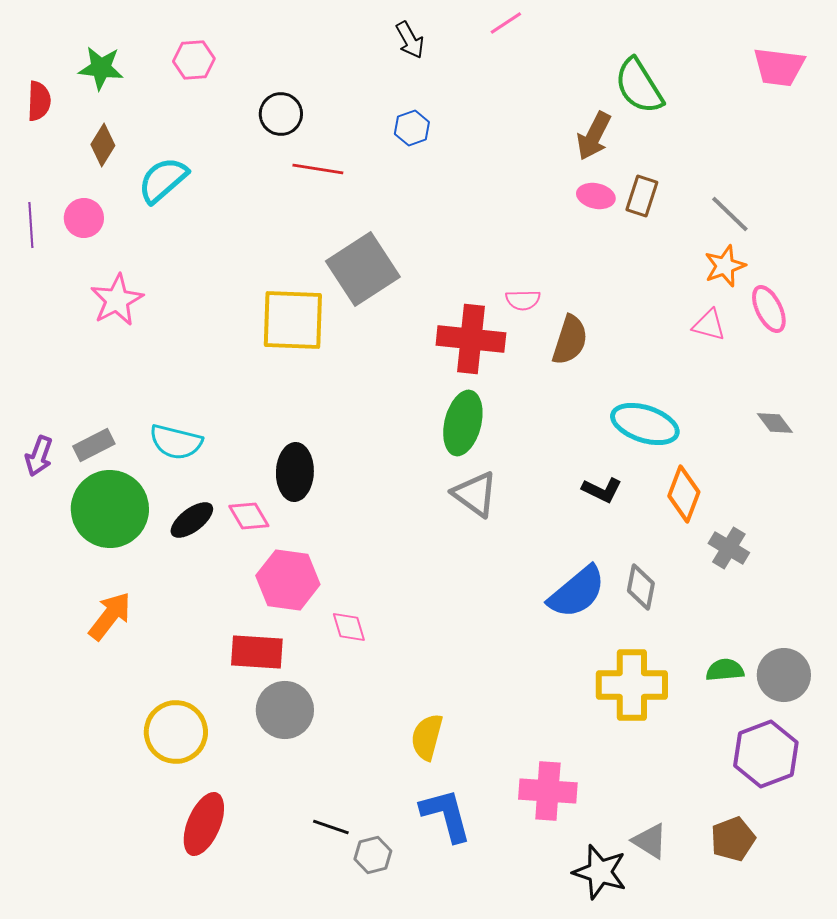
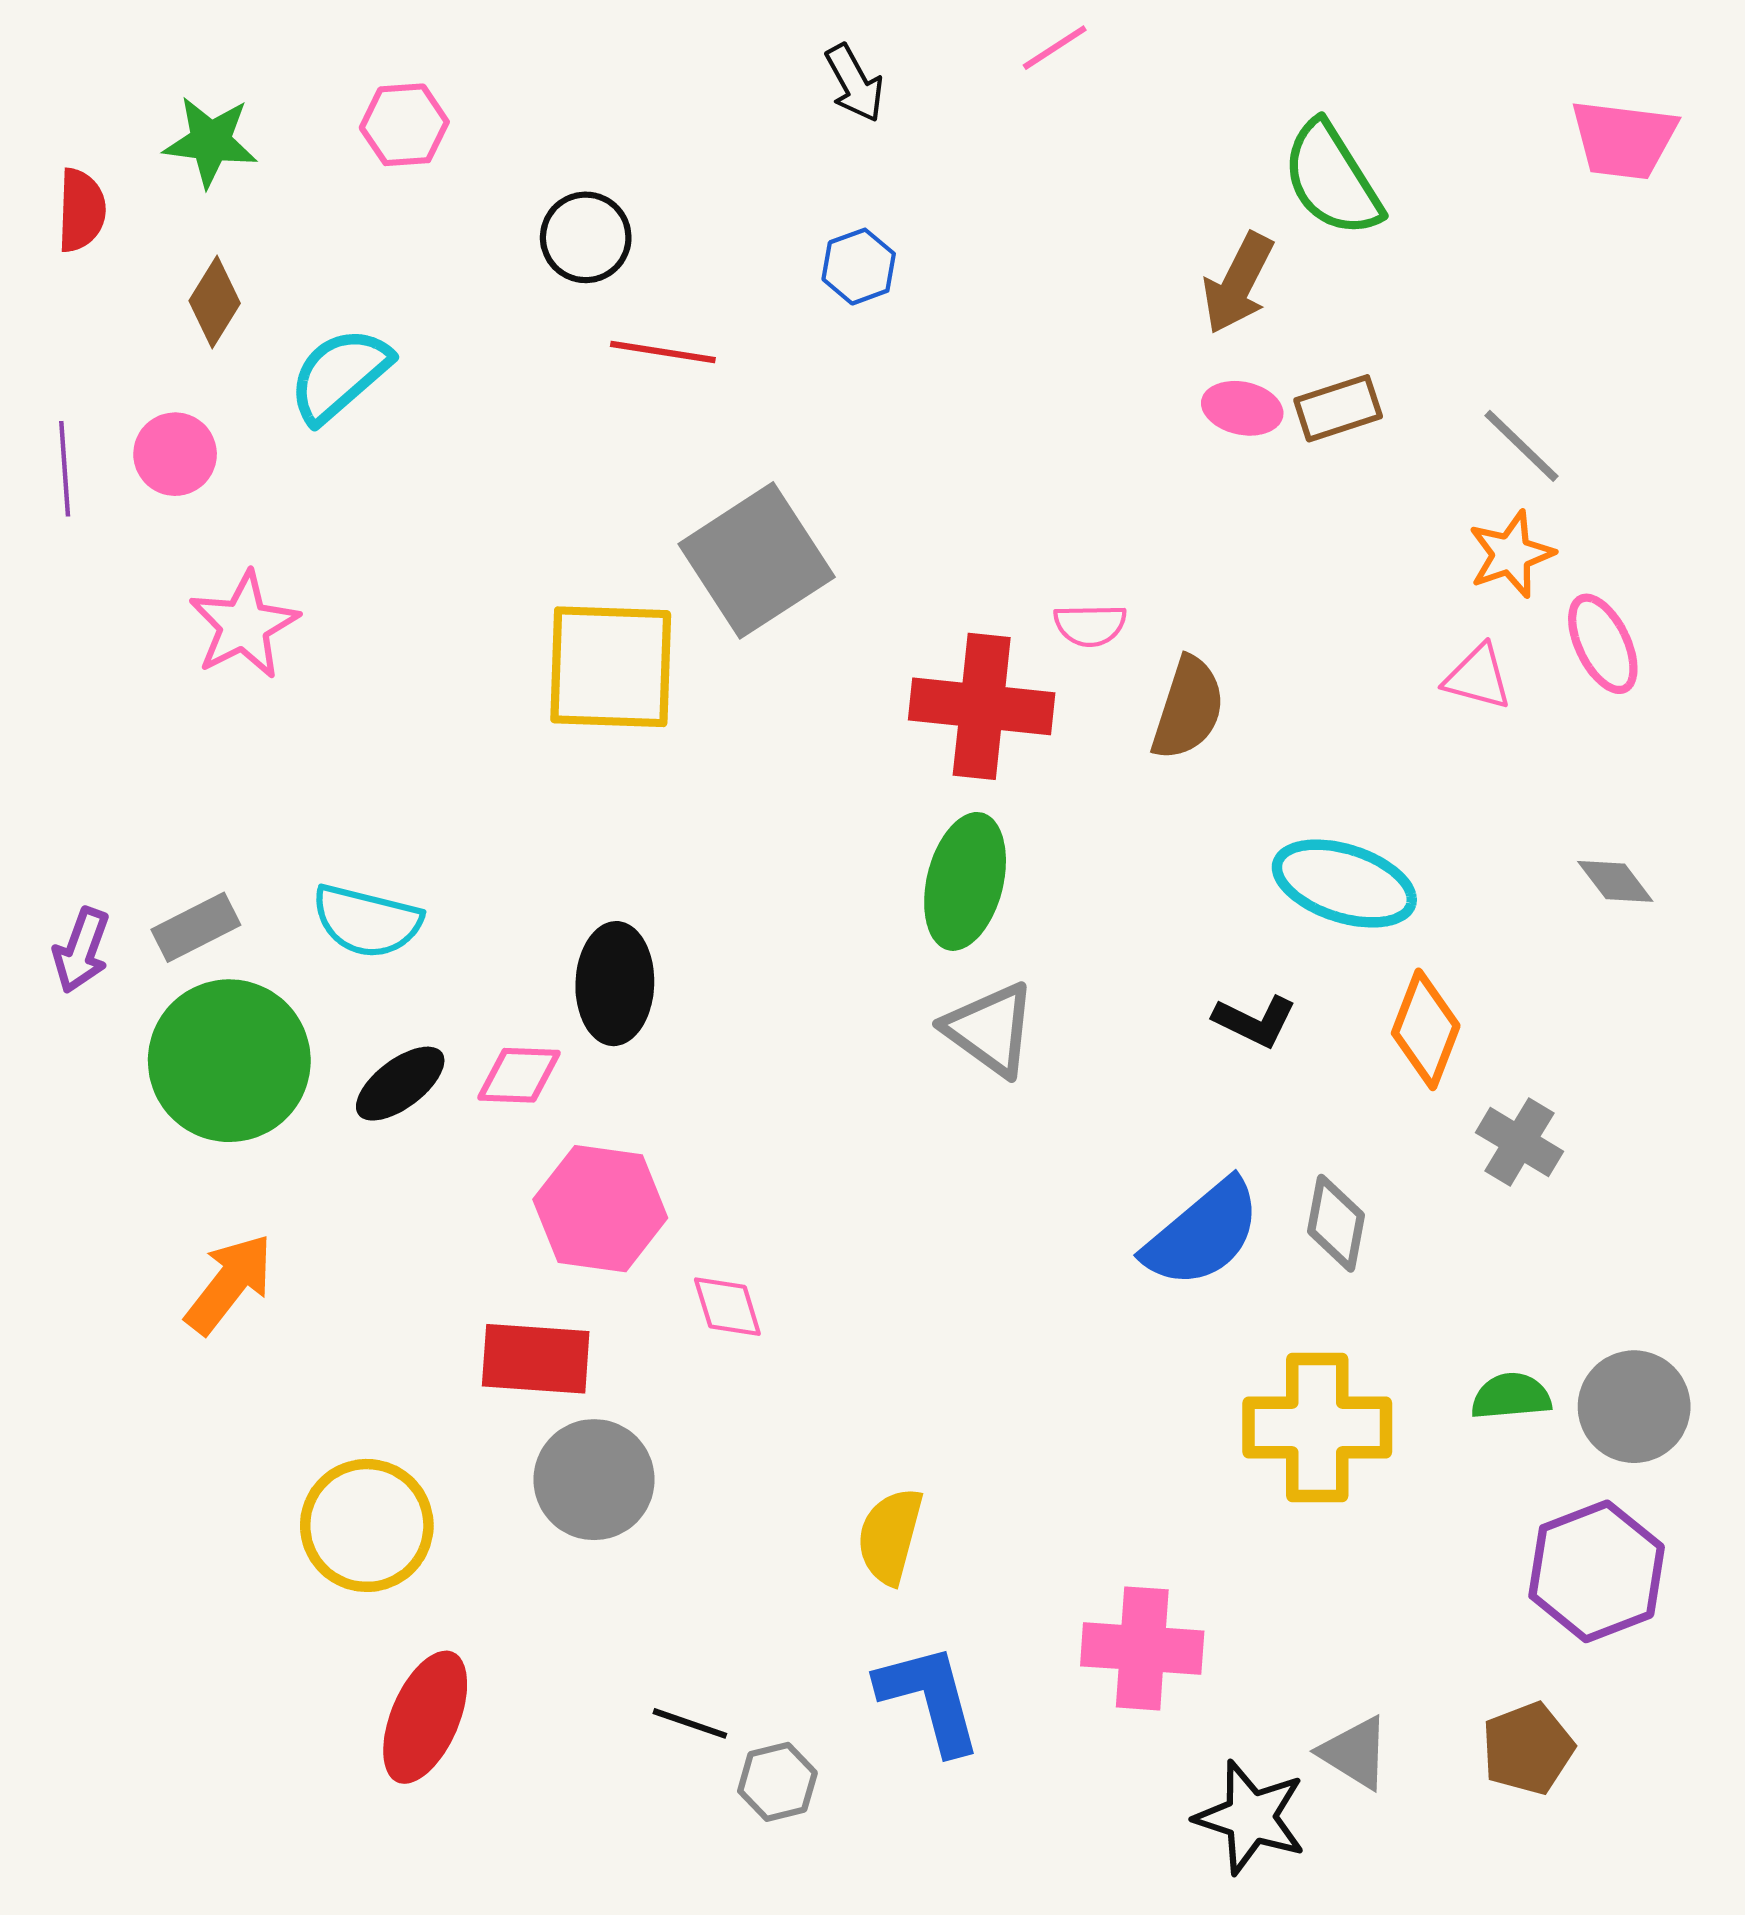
brown rectangle: (642, 196) -> (1338, 408), turned 54
pink diamond: (249, 516) -> (519, 1075), turned -57

